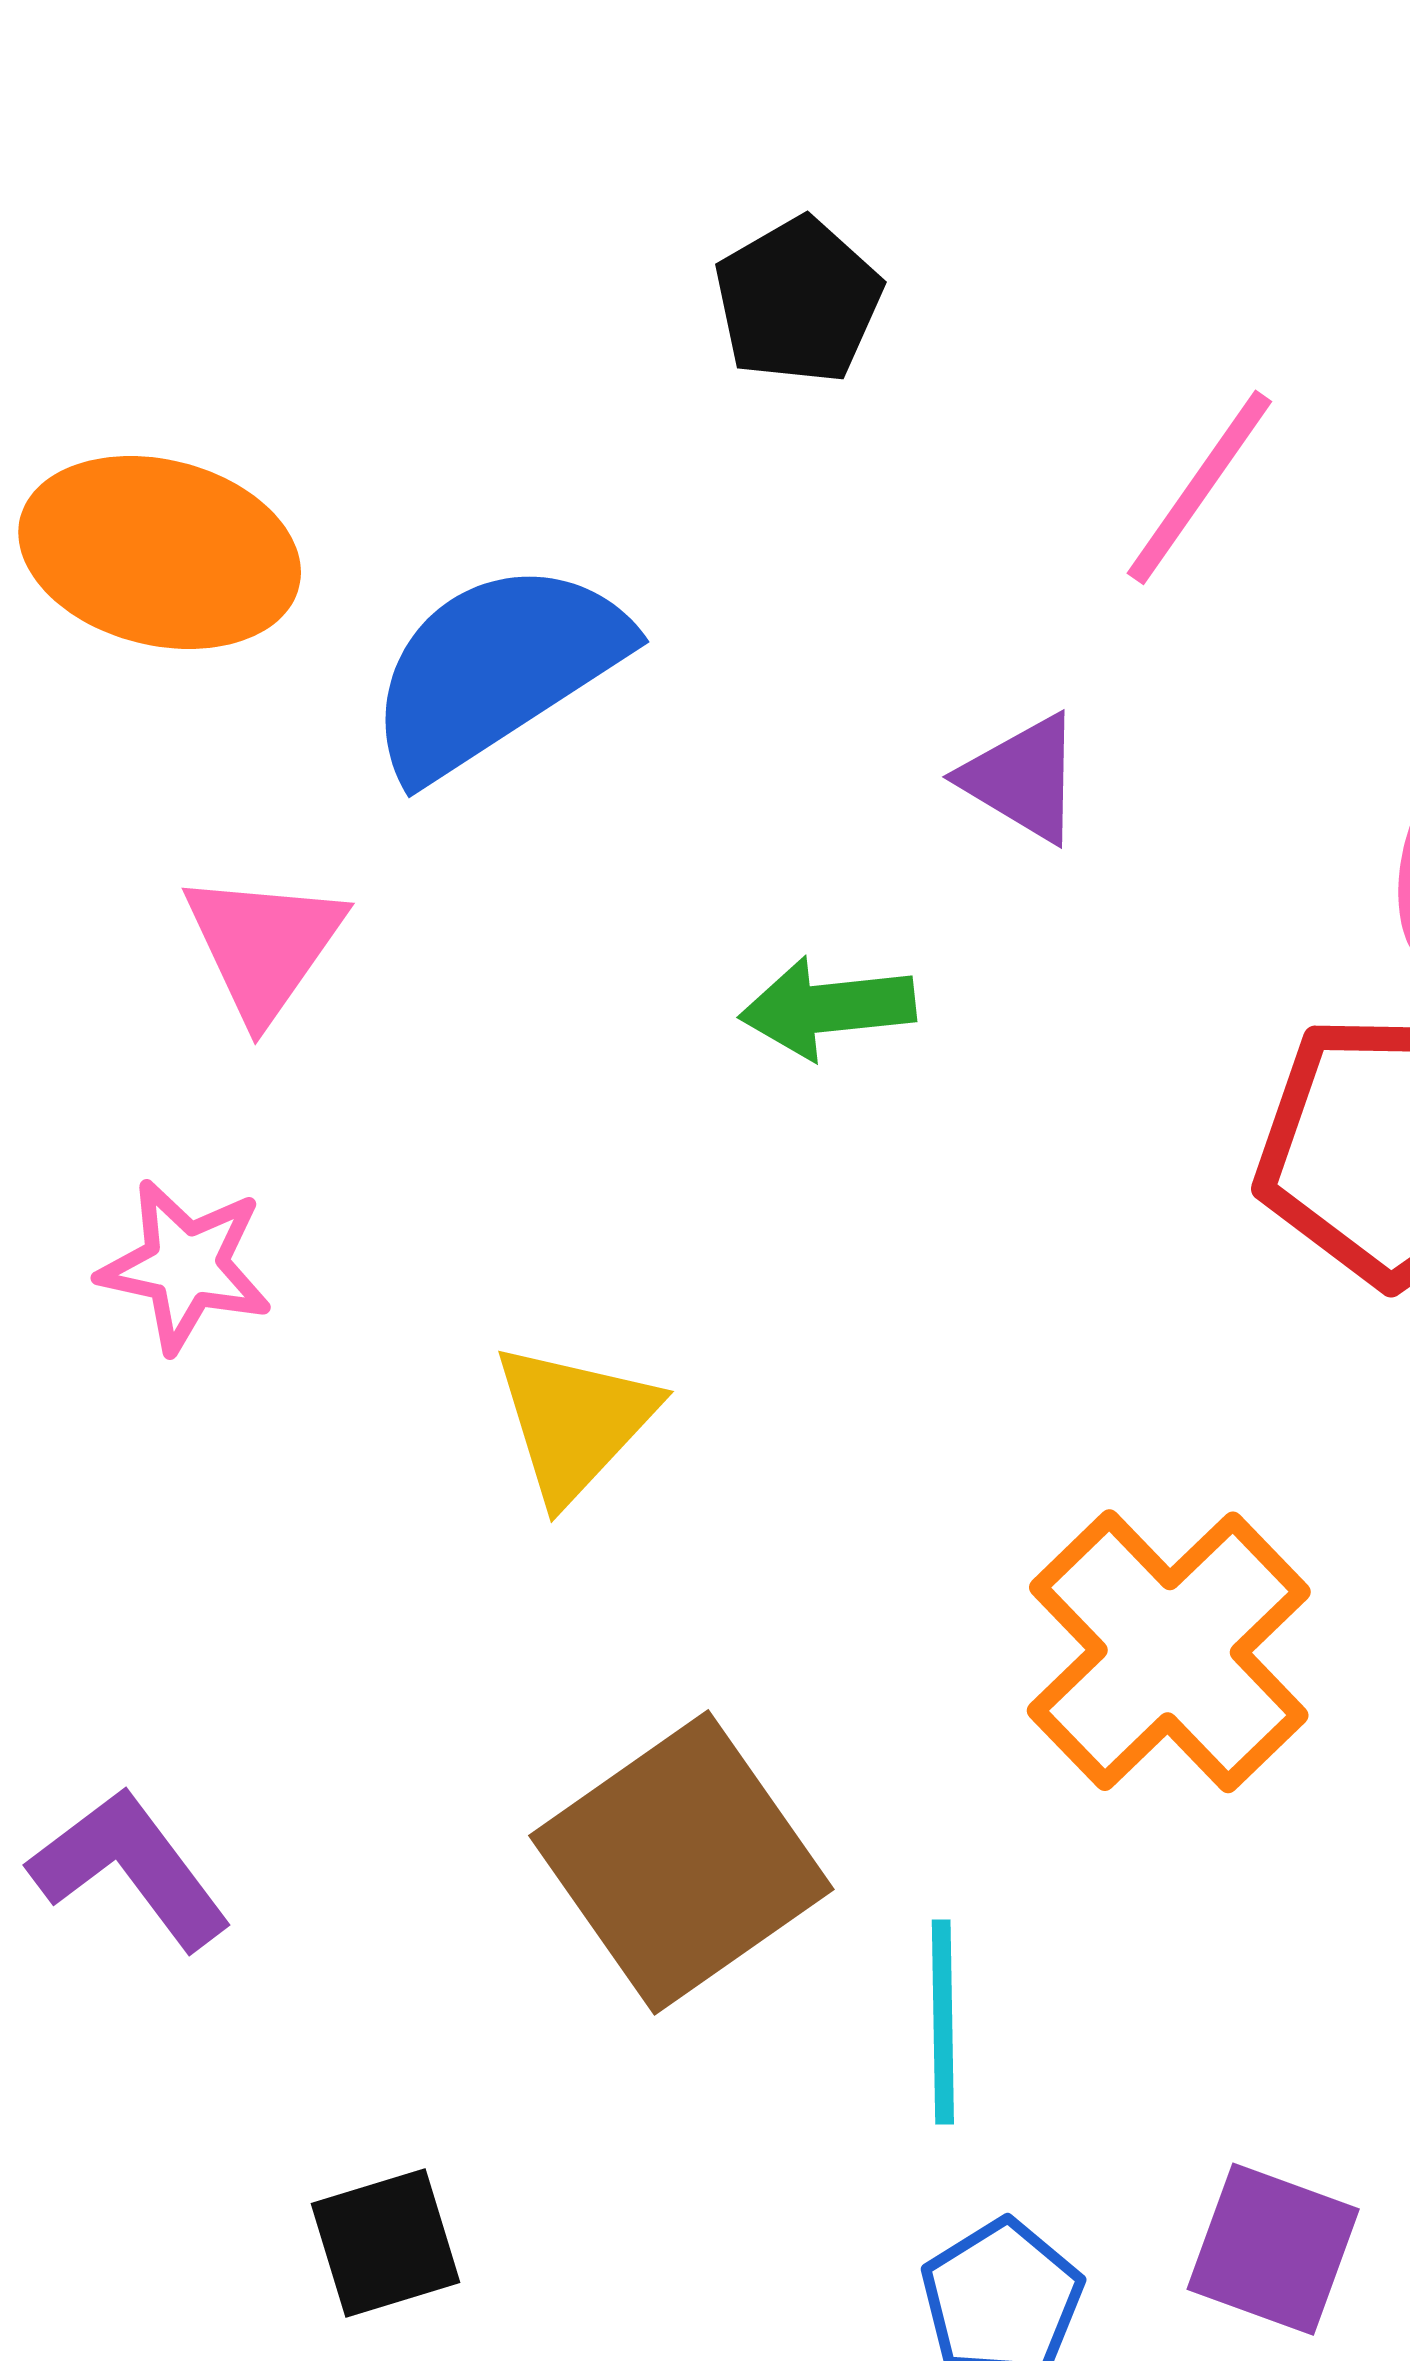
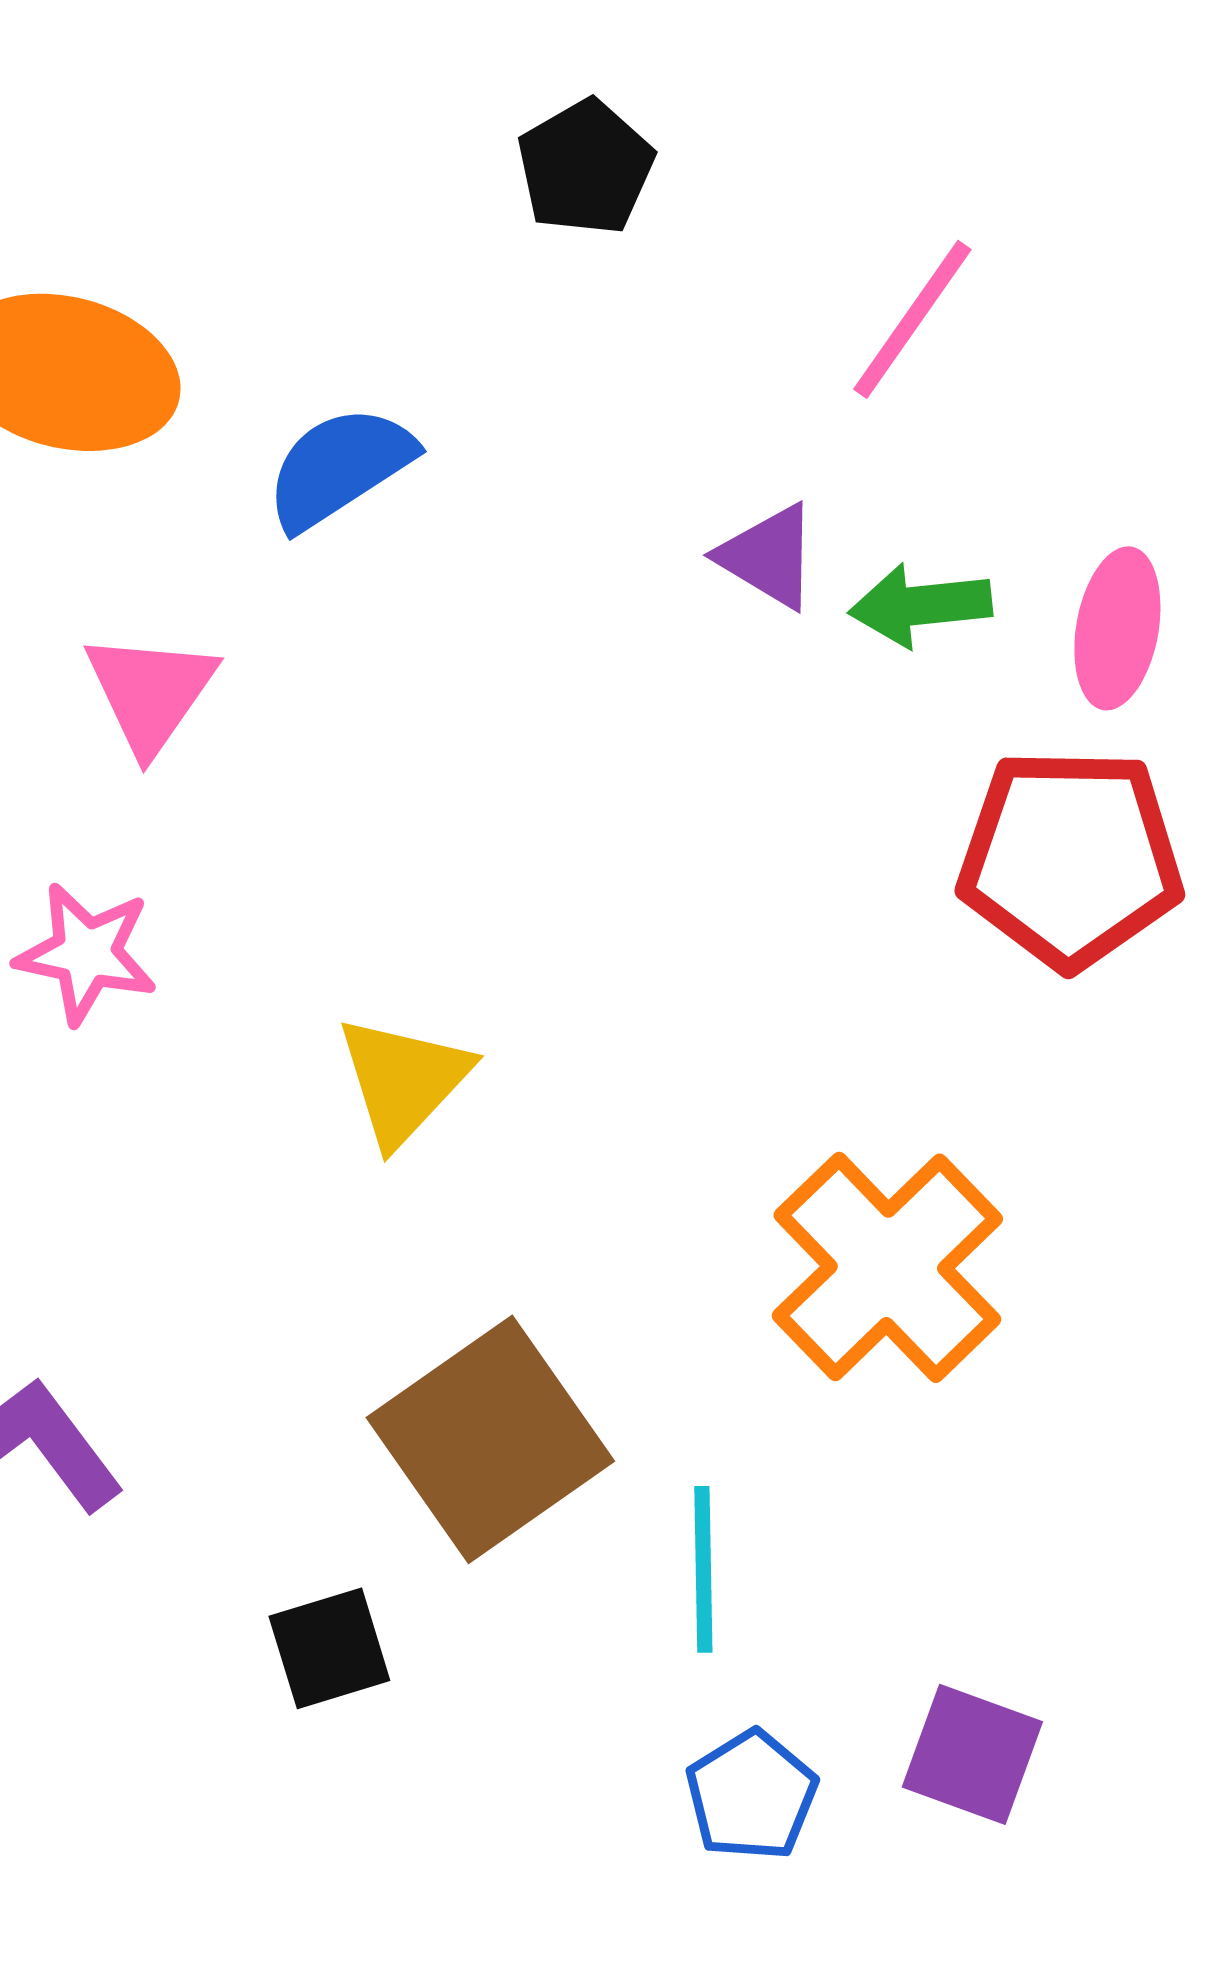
blue semicircle: (496, 669) -> (339, 467), size x0.7
green arrow: (827, 1008) -> (920, 605), moved
black square: (386, 2243) -> (329, 1648), moved

